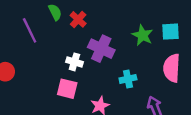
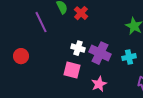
purple cross: (101, 49) -> (100, 53), moved
cyan cross: (128, 79) -> (129, 57), moved

